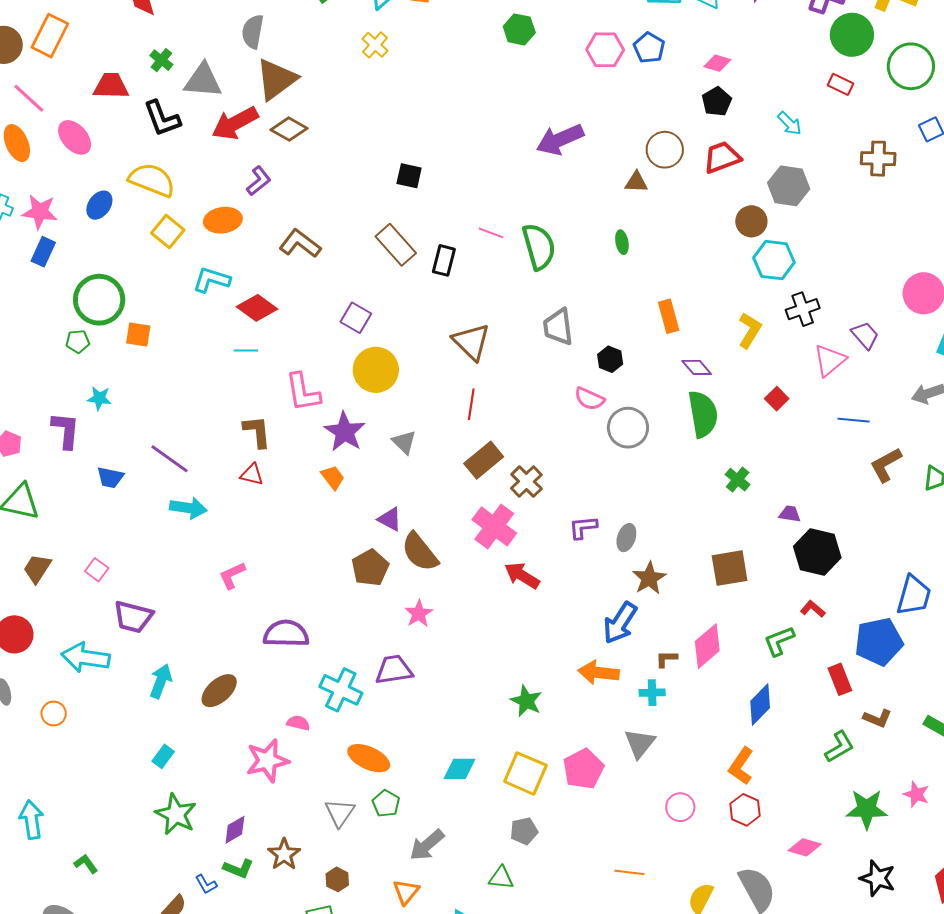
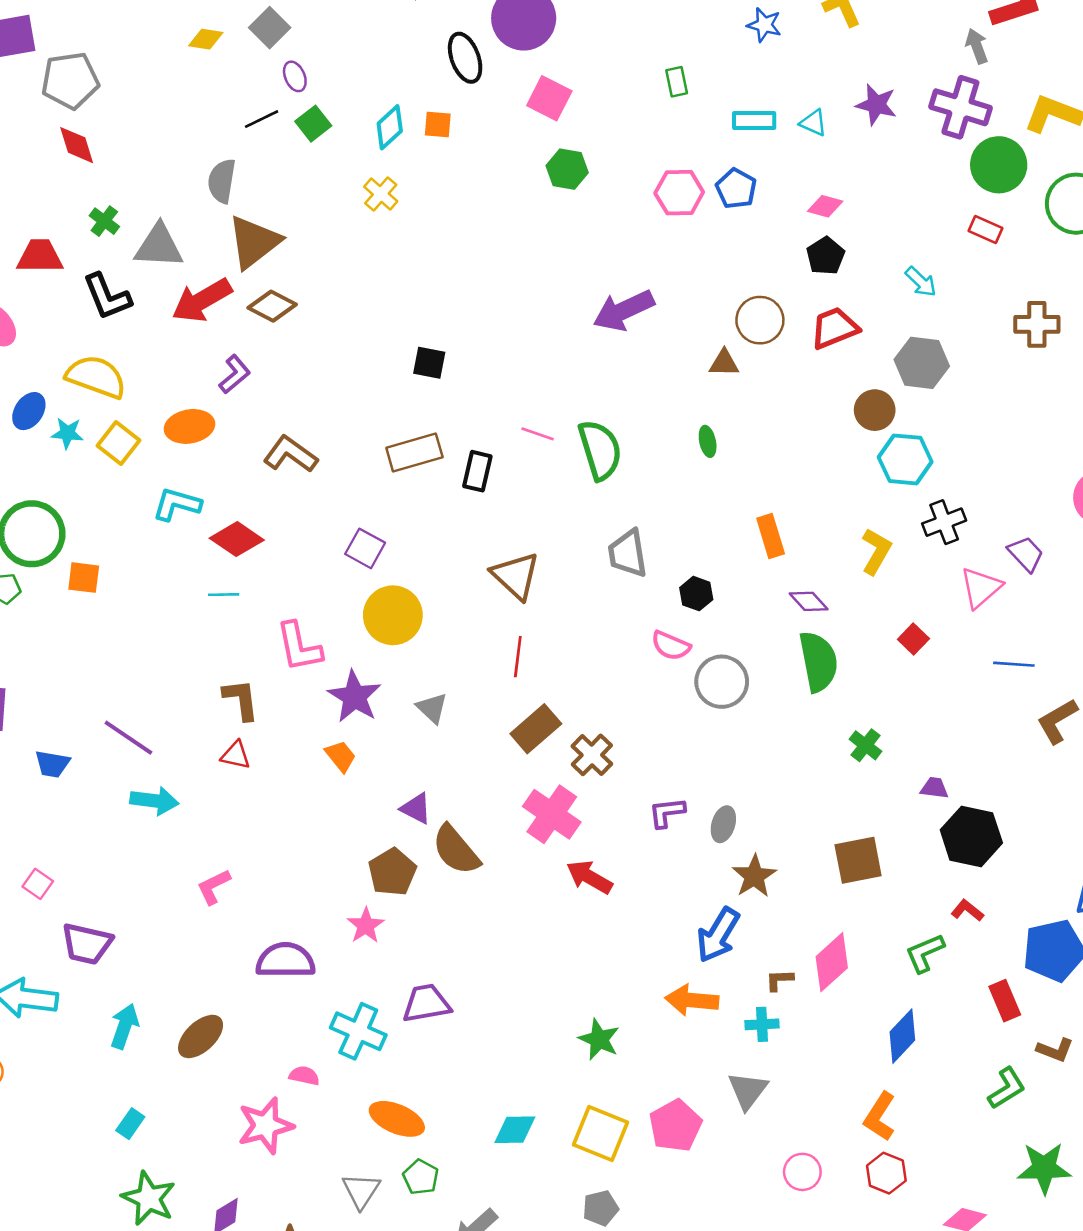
brown rectangle: (396, 245) -> (414, 452), turned -63
cyan star: (99, 398) -> (67, 433), moved
pink star: (419, 614) -> (366, 926), moved

